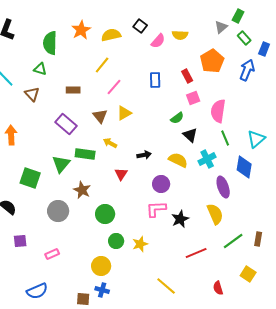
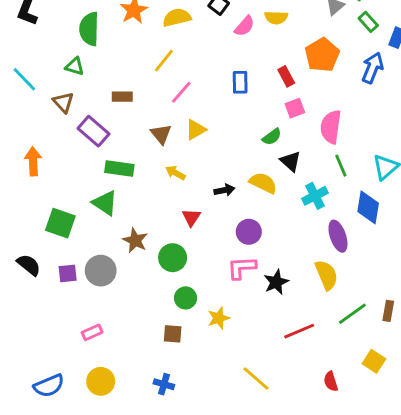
purple rectangle: (66, 124) -> (93, 131), moved
green rectangle: (85, 154) -> (119, 168), moved
yellow semicircle: (178, 160) -> (263, 183), moved
green triangle: (61, 164) -> (105, 203), turned -36
green circle: (105, 214) -> (173, 258), moved
purple square: (20, 241) -> (68, 273), moved
green circle: (116, 241) -> (186, 298), moved
yellow circle: (101, 266) -> (101, 381), moved
blue semicircle: (37, 291) -> (49, 386), moved
brown square: (83, 299) -> (173, 334), moved

